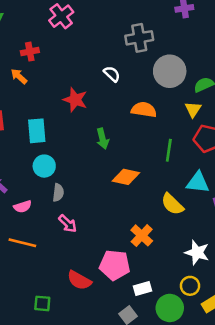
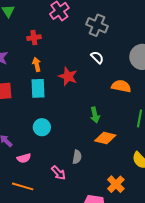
gray cross: (139, 38) -> (97, 25), moved, turned 30
orange arrow: (19, 76) -> (37, 64), moved, turned 32
cyan rectangle: (37, 131) -> (38, 88), moved
green arrow: (103, 139) -> (95, 115), moved
gray semicircle: (58, 193) -> (77, 157), moved

